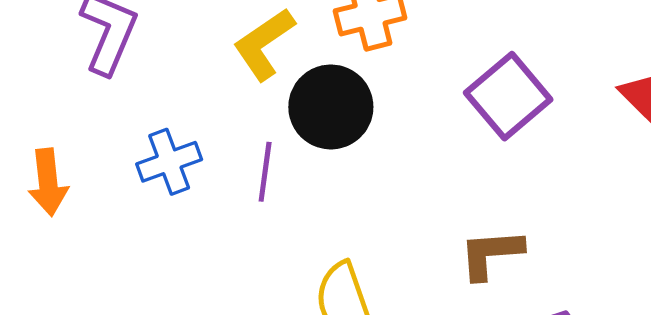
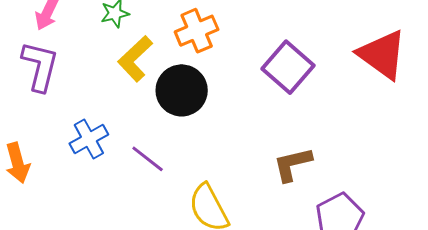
purple line: (265, 172) -> (148, 159), moved, turned -51

